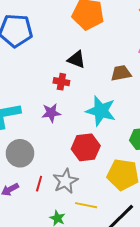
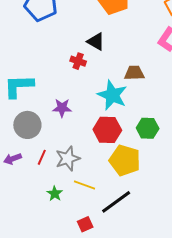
brown trapezoid: (121, 73) -> (134, 73), moved
purple star: (51, 113) -> (62, 108), moved
red hexagon: (86, 147) -> (107, 130), moved

